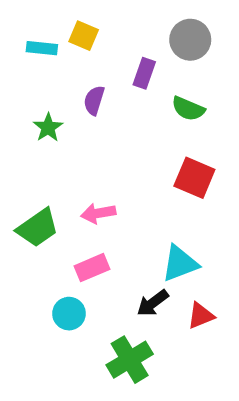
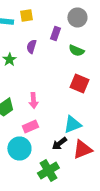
yellow square: (84, 36) -> (26, 16), turned -32
pink arrow: (98, 213) -> (33, 100), turned -84
cyan circle: (69, 314) -> (19, 148), size x1.5
red triangle: (201, 316) -> (82, 150), size x1.5

